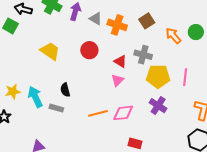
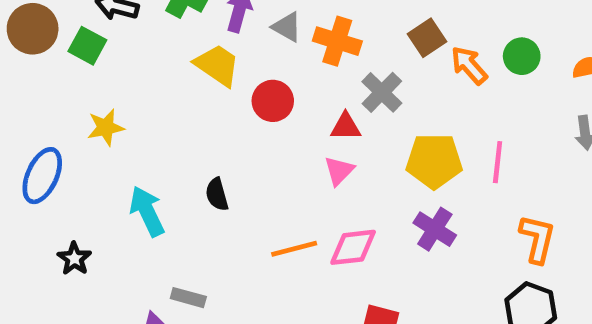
brown square: (147, 21) -> (427, 38), moved
yellow trapezoid: (50, 51) -> (217, 65), moved
gray cross: (143, 55) -> (382, 92), moved, turned 30
red triangle: (120, 61) -> (346, 127), turned -32
yellow star: (13, 92) -> (106, 127), moved
gray rectangle: (56, 108) -> (188, 298), moved

